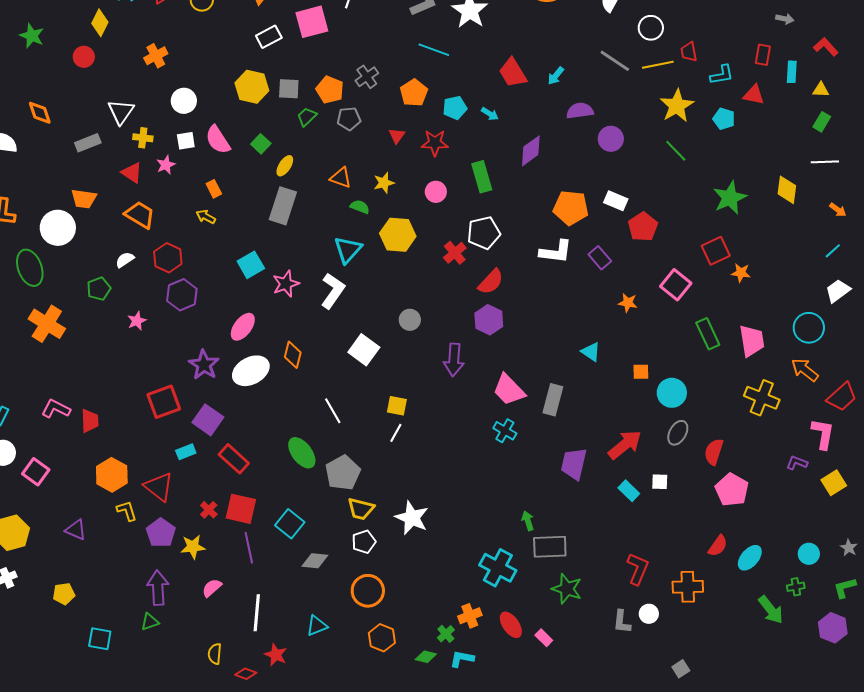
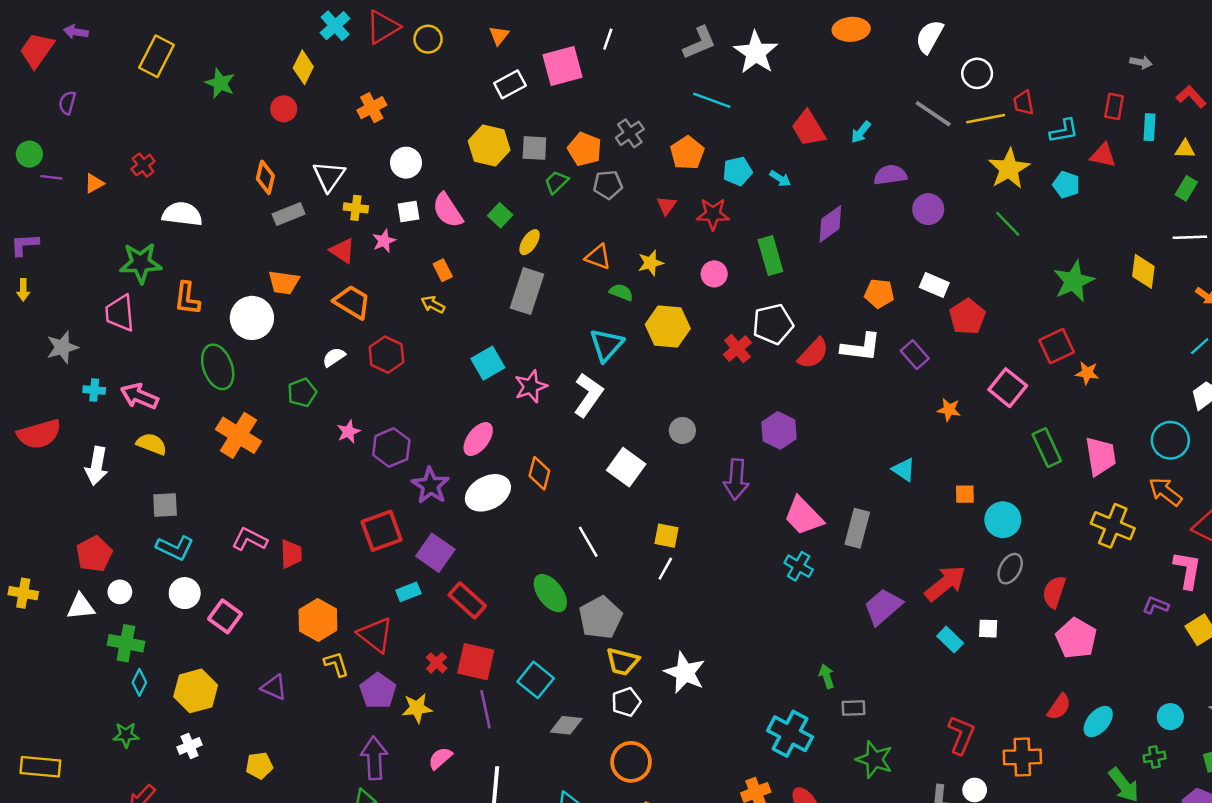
orange diamond: (40, 113) -> (265, 177), moved, turned 32
orange pentagon: (571, 208) -> (879, 293), size x0.7
red semicircle: (491, 282) -> (813, 353), moved
purple hexagon: (182, 295) -> (391, 448), moved
purple trapezoid: (574, 464) -> (883, 607), turned 36
gray rectangle: (550, 547) -> (854, 708), size x0.6

